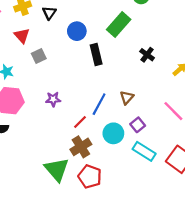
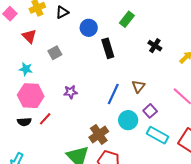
black triangle: (49, 13) -> (62, 12), turned 32
green rectangle: (119, 24) -> (127, 19), size x0.7
red triangle: (22, 36) -> (29, 36), moved
red line: (80, 122) -> (45, 119), moved

